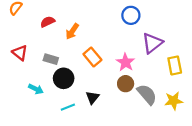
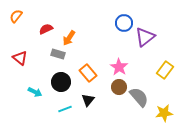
purple triangle: (152, 43) -> (145, 37), moved
orange rectangle: (92, 57) -> (88, 73), moved
gray rectangle: (51, 59) -> (58, 54), moved
yellow rectangle: (175, 66) -> (165, 70), turned 48
yellow star: (174, 101) -> (164, 113), moved

